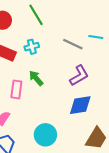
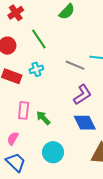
green arrow: (36, 78) -> (43, 118), moved
blue diamond: (80, 105) -> (85, 123), turned 75

